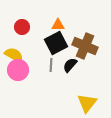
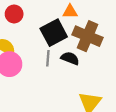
orange triangle: (58, 25) -> (70, 12), moved
black semicircle: (70, 65) -> (70, 58), turned 70

